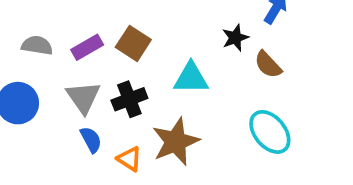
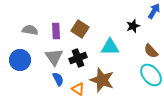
purple rectangle: (87, 47) -> (56, 31), turned -63
brown semicircle: (268, 65) -> (151, 51), moved
brown star: (176, 142) -> (102, 80), turned -30

